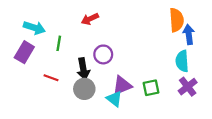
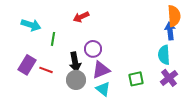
orange semicircle: (177, 20) -> (174, 16), moved
purple rectangle: (24, 52) -> (27, 65), moved
purple triangle: (122, 86) -> (101, 70), moved

